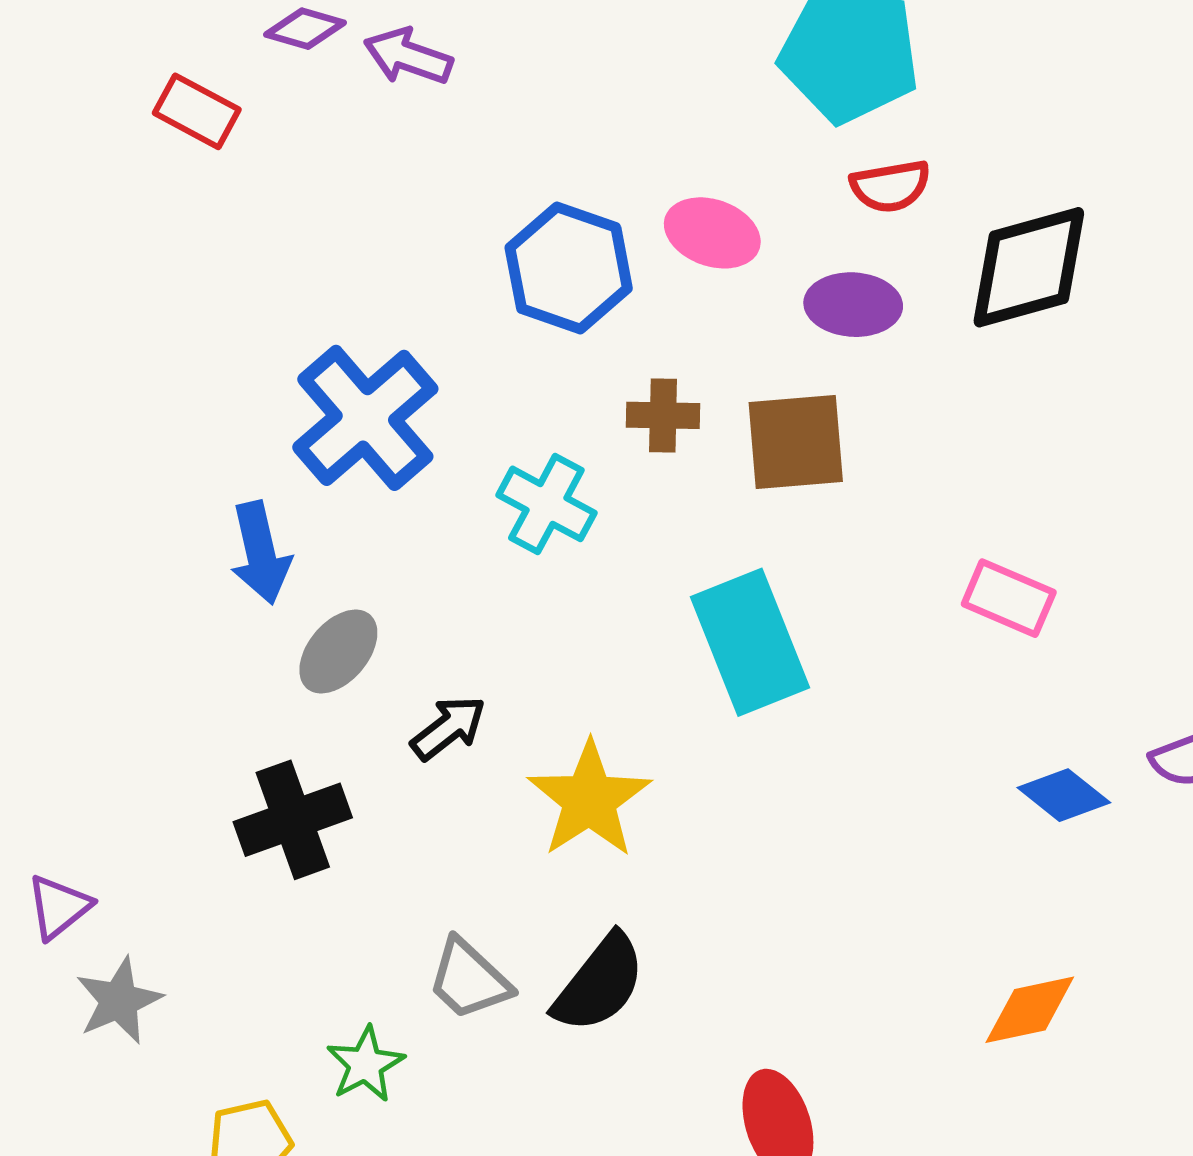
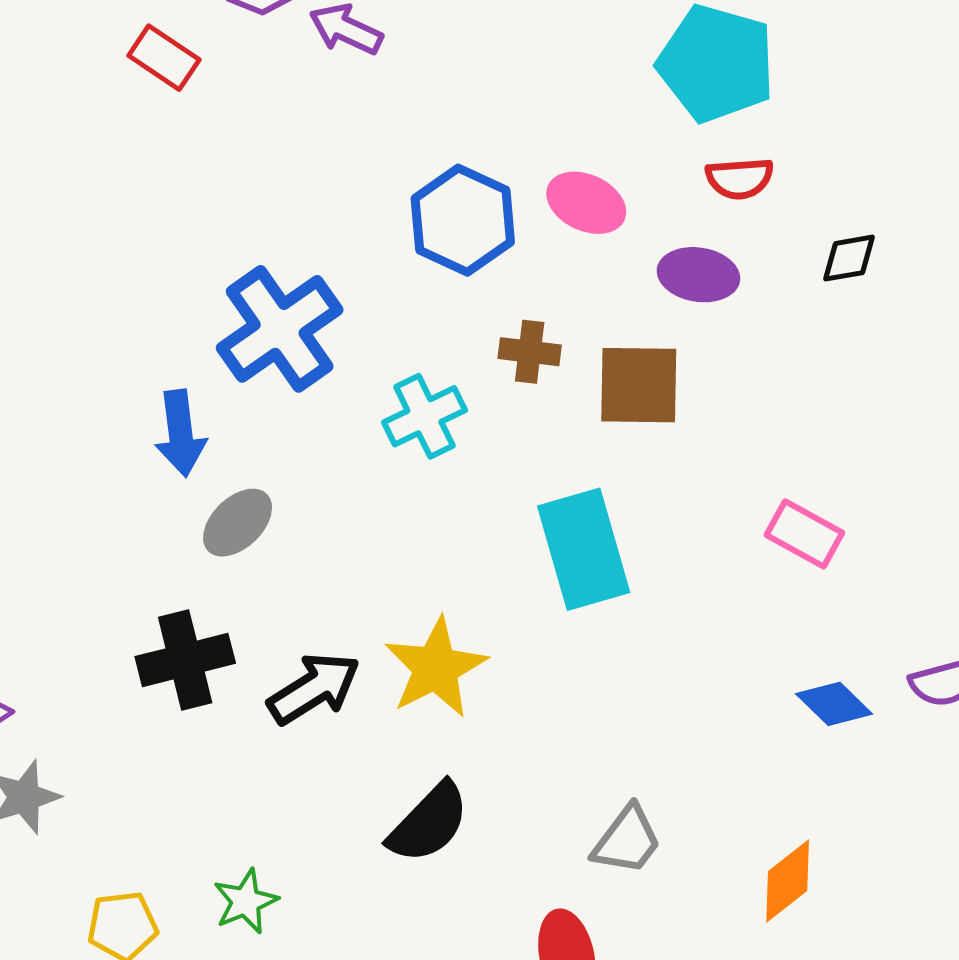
black diamond: (1029, 267) -> (849, 258), size x0.5
cyan cross: (546, 504) -> (424, 416), turned 30
black arrow: (448, 728) -> (314, 688), moved, size x1.4
gray trapezoid: (469, 979) -> (627, 840), moved, turned -102
orange diamond: (1030, 1010) -> (788, 881), turned -32
green star: (365, 1064) -> (246, 901), moved

